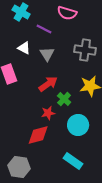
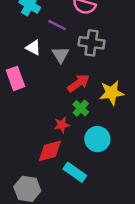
gray cross: (85, 50) -> (91, 43), moved
red arrow: (48, 84) -> (78, 83), moved
cyan rectangle: (73, 161) -> (75, 172), moved

